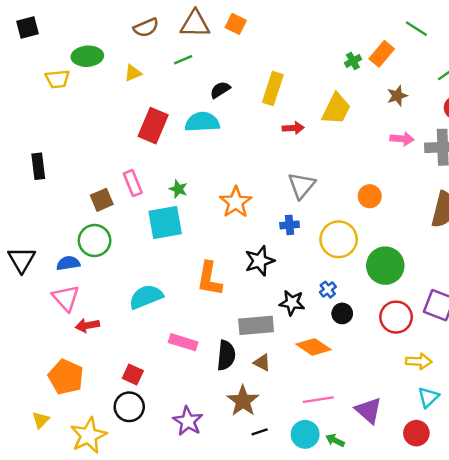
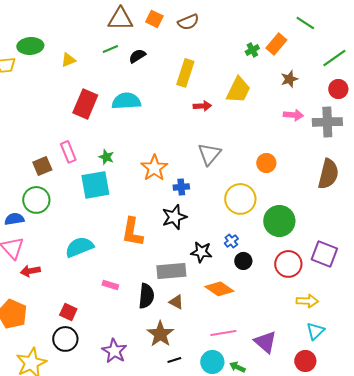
brown semicircle: (146, 28) -> (188, 22), moved
black semicircle: (220, 90) -> (137, 56), moved
blue cross: (290, 225) -> (181, 187), moved
pink rectangle: (183, 342) -> (110, 285), size x0.7

